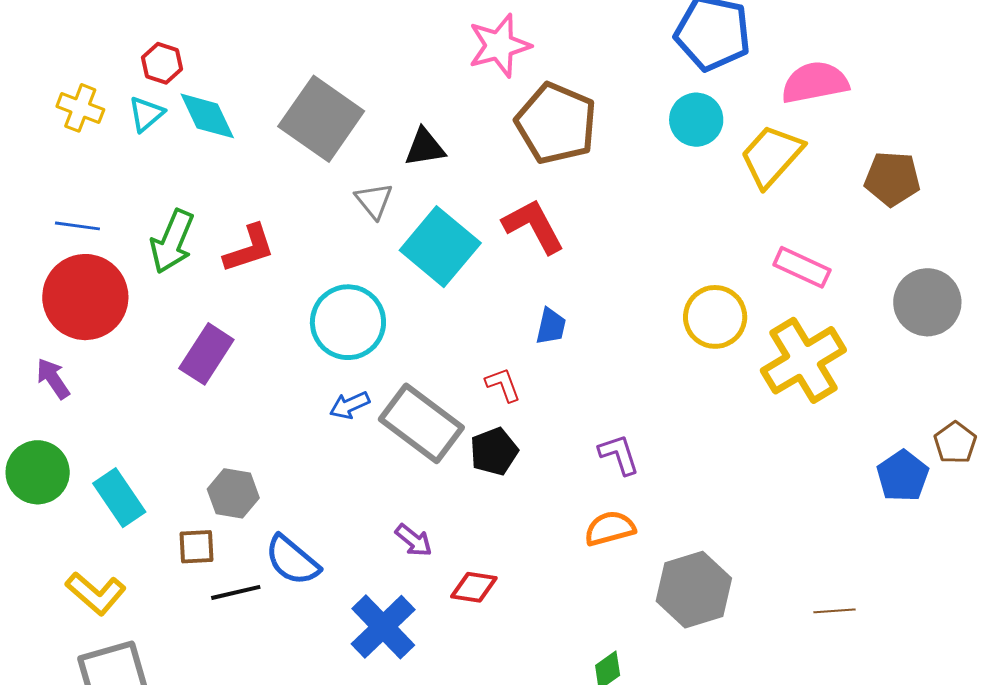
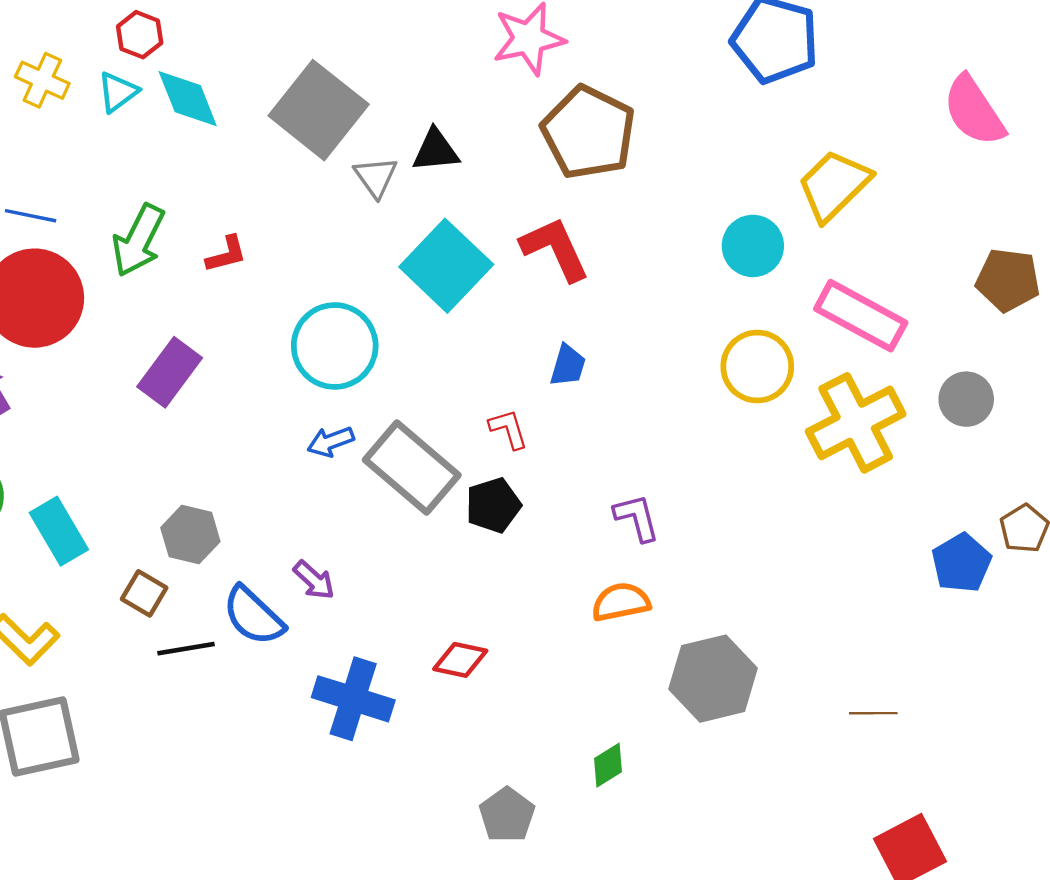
pink semicircle: (815, 82) -> (974, 111), moved, turned -116
cyan circle: (696, 120) -> (753, 246), moved
brown pentagon: (892, 179) -> (1008, 280), moved
gray triangle: (374, 201) -> (376, 177), moved
red L-shape: (249, 249) -> (226, 254), size x0.7
pink rectangle: (802, 267) -> (861, 316), size x1.4
gray circle: (927, 302) -> (966, 399), moved, size x0.7
purple arrow: (414, 540) -> (314, 580), moved
brown square: (196, 547) -> (144, 593), turned 30
blue cross: (383, 627) -> (353, 699), turned -32

